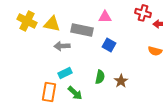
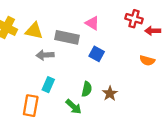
pink triangle: (105, 17) -> (92, 23), turned 32
cyan rectangle: (65, 73) -> (48, 85), turned -40
green arrow: (75, 93) -> (74, 107), moved

